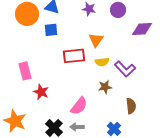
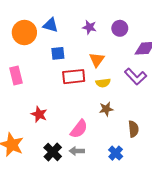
blue square: (51, 30) -> (58, 53), moved
purple L-shape: (125, 69) -> (136, 77), moved
pink rectangle: (25, 71) -> (16, 75), moved

